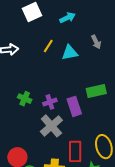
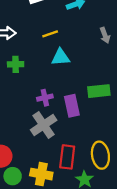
yellow line: (48, 46) -> (50, 34), turned 32
cyan triangle: (70, 53) -> (60, 57), moved
green cross: (25, 99) -> (16, 64), moved, turned -32

